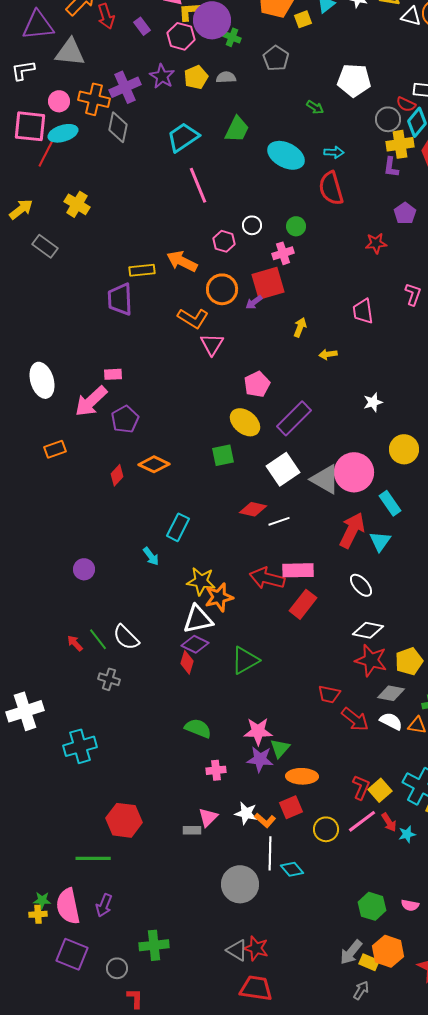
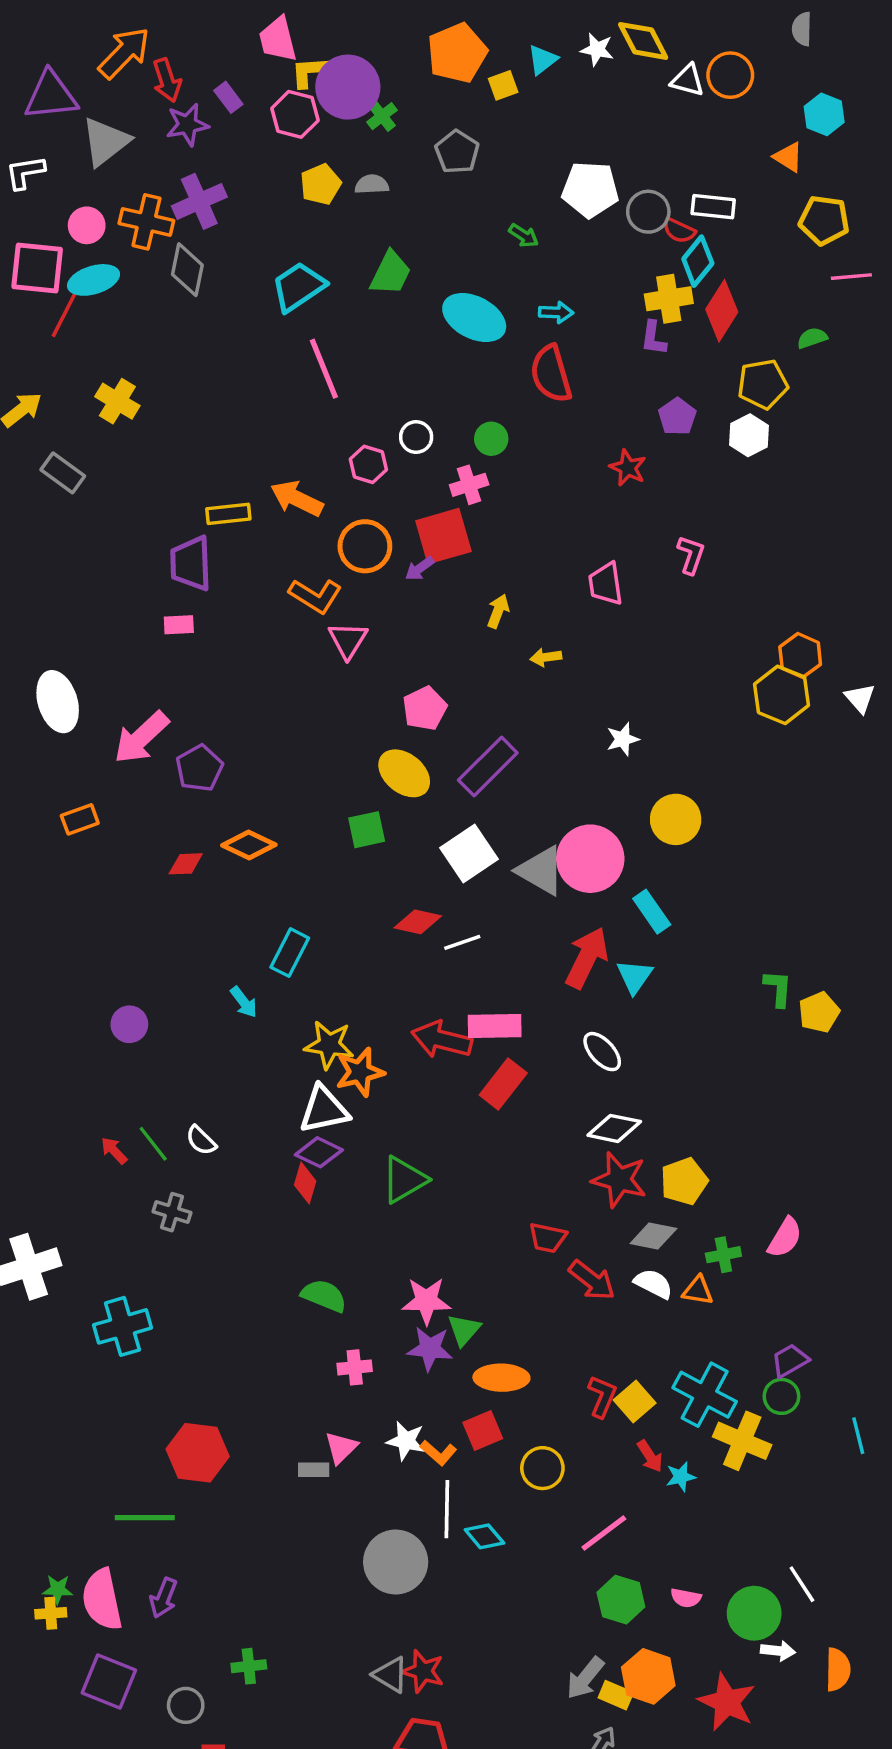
green cross: (232, 37) -> (382, 116), turned 30
gray triangle: (70, 52) -> (105, 142), turned -44
purple star: (162, 76) -> (187, 125), moved, turned 30
gray circle: (388, 119) -> (648, 212), moved
red star: (376, 243) -> (628, 468), turned 30
pink rectangle: (113, 374) -> (179, 625), moved
red diamond: (117, 475) -> (186, 864), turned 45
white semicircle: (126, 637) -> (201, 1140), size x0.7
pink line: (362, 821) -> (604, 1533), moved
green cross: (154, 945) -> (249, 1666), size x0.7

